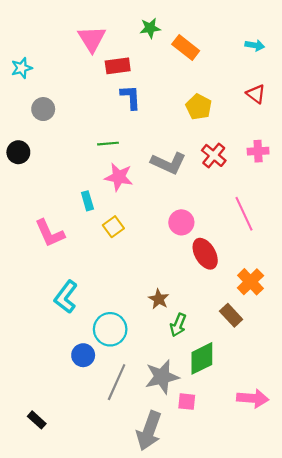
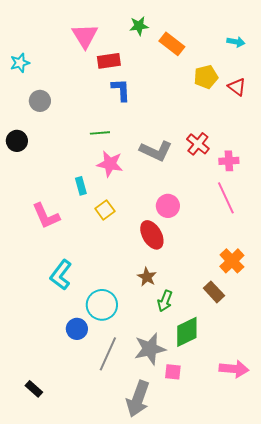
yellow pentagon: (199, 107) -> (206, 77), moved, turned 30
pink cross: (258, 151) -> (229, 161), moved
red ellipse: (205, 254) -> (152, 235), moved

